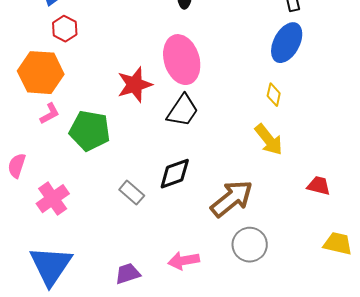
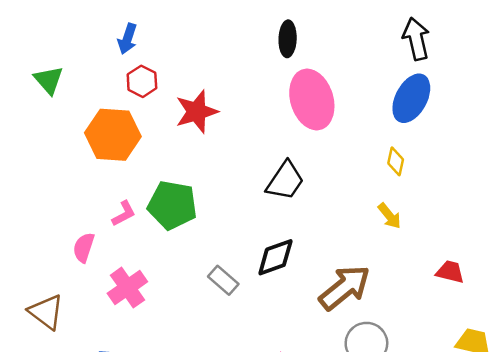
pink ellipse: (182, 60) -> (312, 99), moved
red star: (135, 85) -> (197, 112), moved
pink L-shape: (50, 114) -> (124, 214), moved
yellow arrow: (269, 140) -> (390, 216), size x0.7

